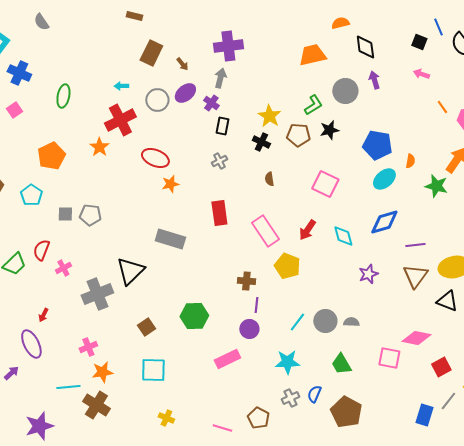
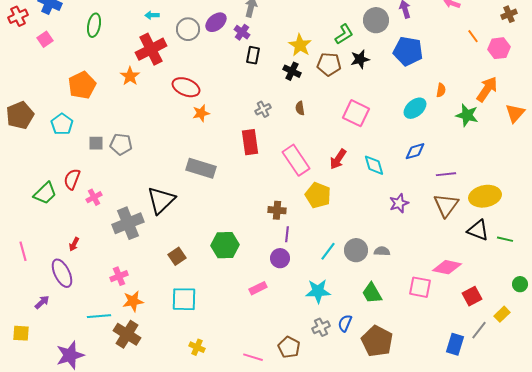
blue pentagon: (377, 145) -> (408, 51), moved
gray cross: (219, 161) -> (263, 109), moved
blue diamond: (384, 222) -> (415, 151), size x0.7
pink rectangle: (227, 359) -> (258, 288), size x0.7

